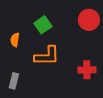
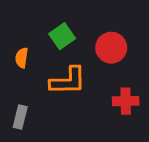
red circle: (89, 20) -> (111, 48), moved

